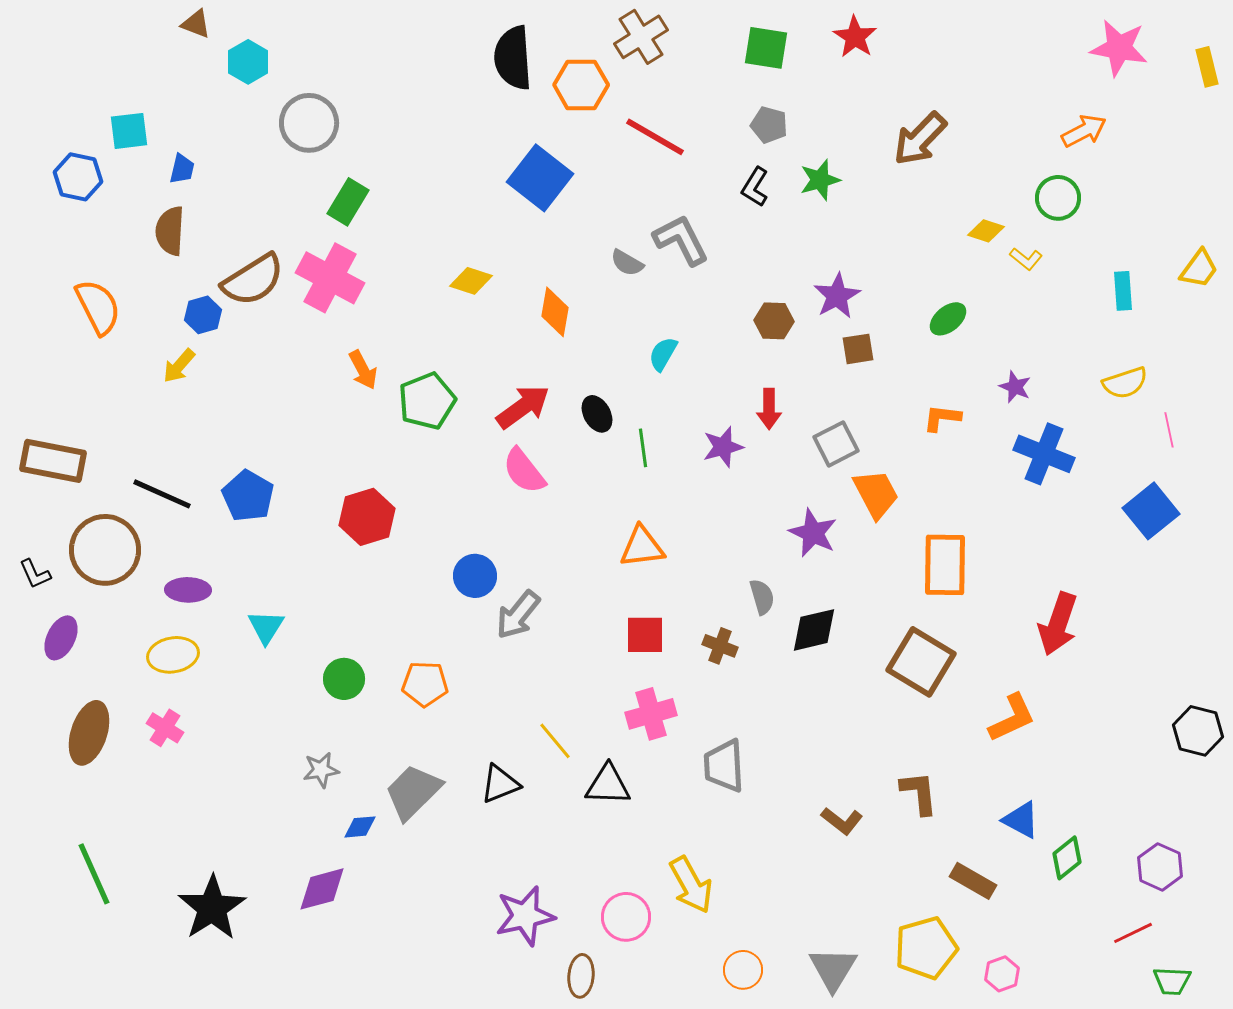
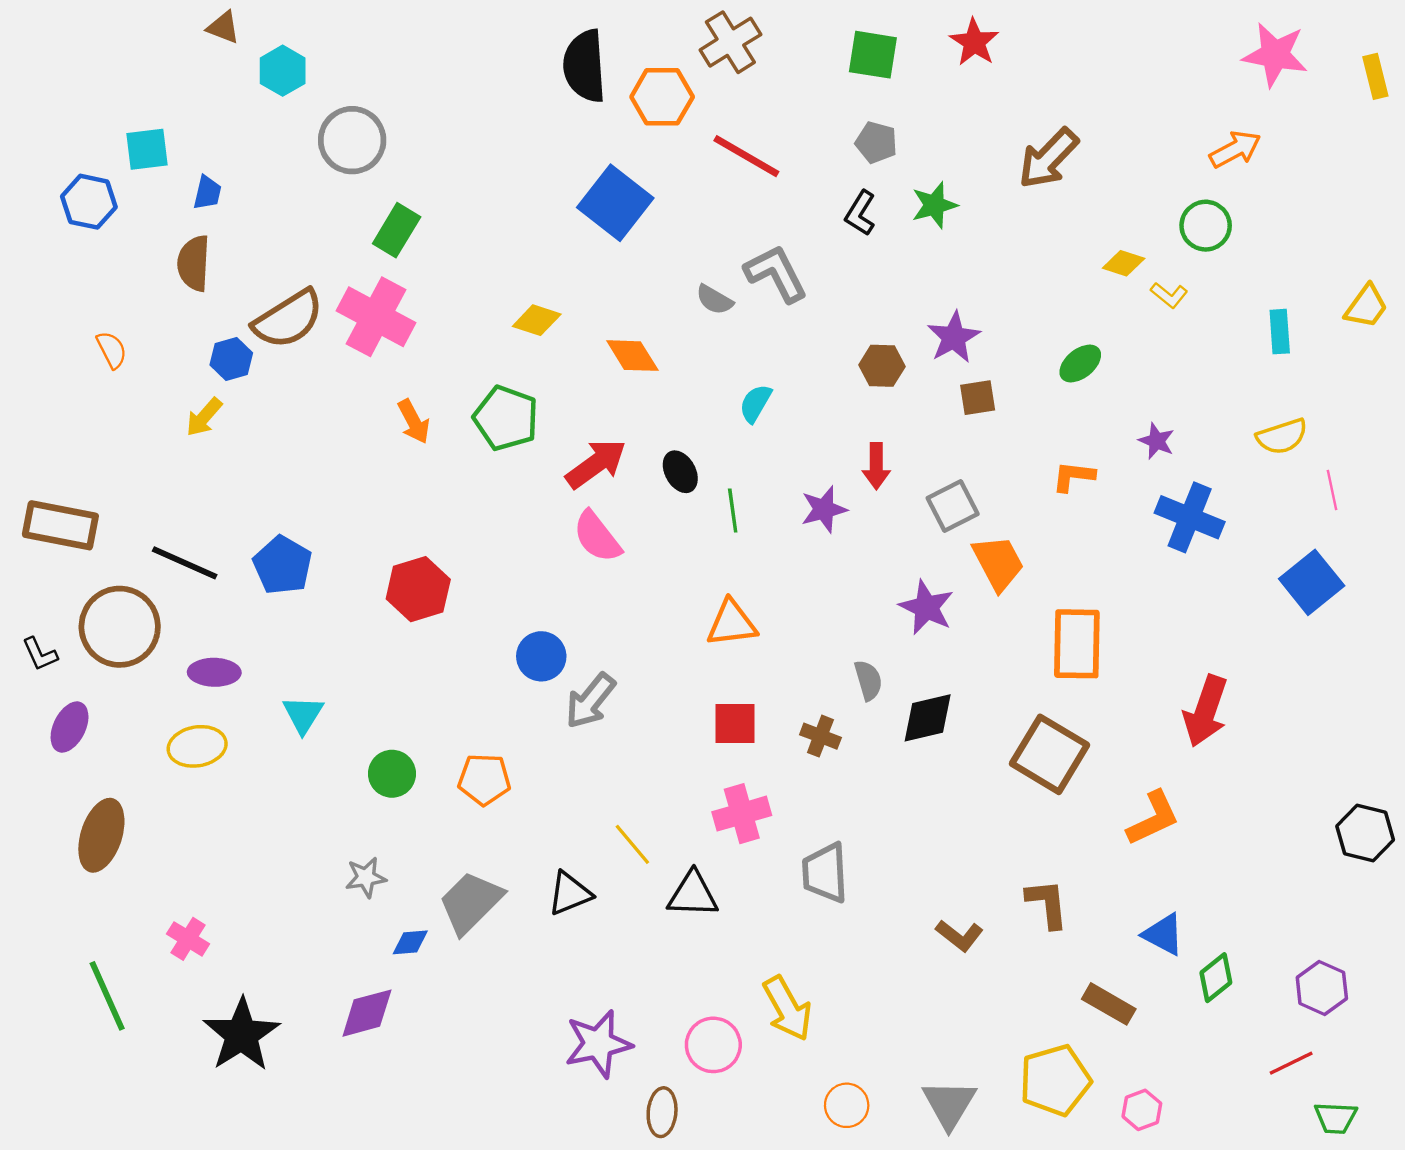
orange semicircle: (98, 307) -> (112, 350), size x0.6
orange diamond: (555, 312) -> (632, 356), turned -42
green pentagon: (427, 401) -> (506, 418), moved, turned -30
pink cross: (165, 728) -> (188, 939), moved

